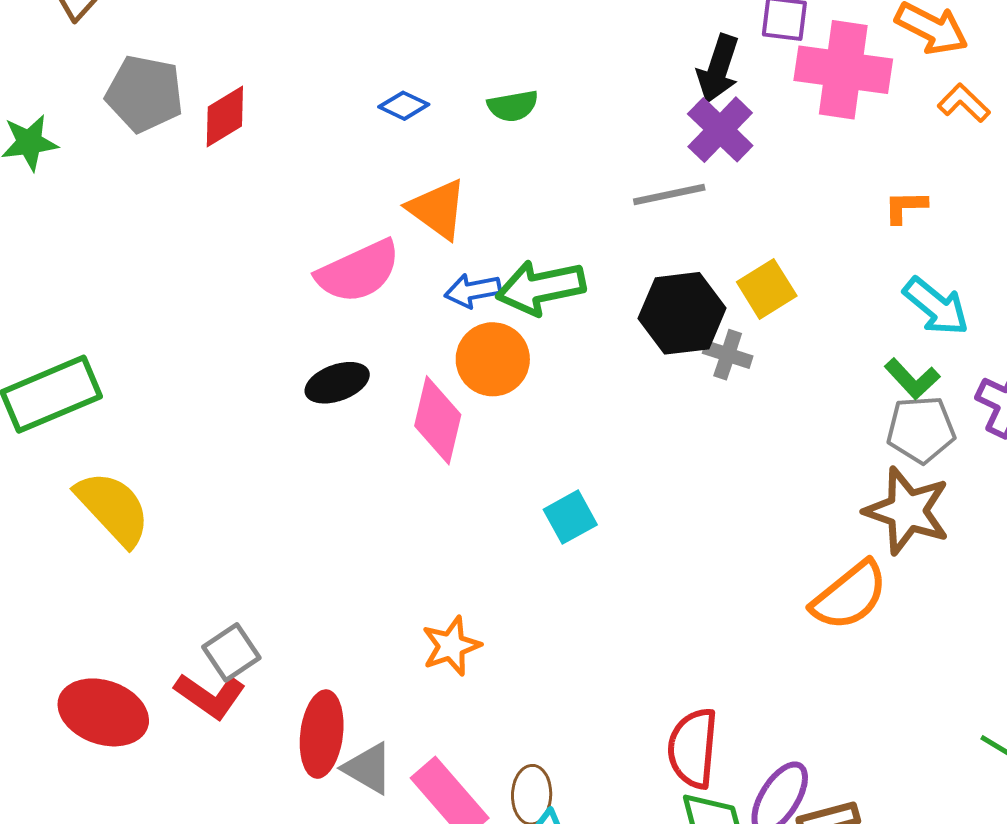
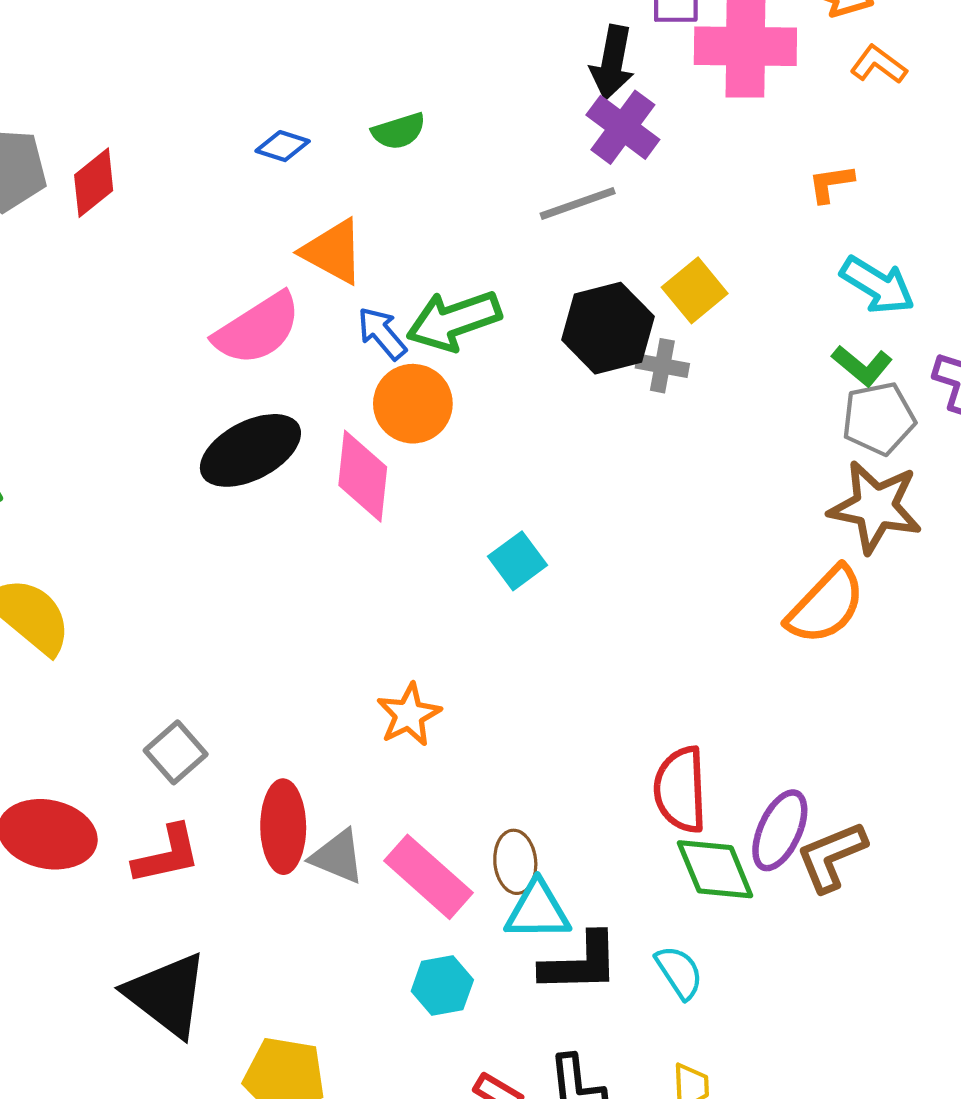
blue arrow: (473, 291) -> (382, 333), turned 68
black ellipse: (337, 383) -> (250, 450), size x1.5
red L-shape: (210, 696) -> (167, 855), moved, turned -40

